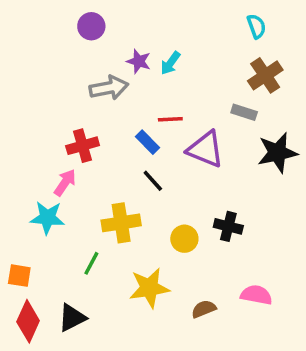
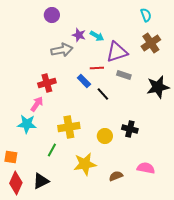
cyan arrow: (170, 63) -> (97, 36), turned -96
gray rectangle: (244, 112) -> (124, 75), moved
purple triangle: (205, 149) -> (117, 52), moved, turned -40
black line: (153, 181) -> (103, 94), moved

